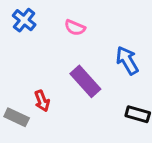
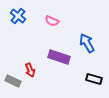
purple rectangle: (85, 81) -> (59, 57), turned -30

